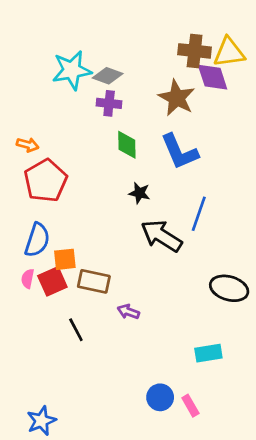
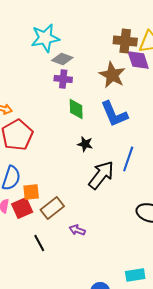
cyan star: (72, 70) -> (45, 38), moved
black arrow: (161, 236) -> (101, 175), turned 96
brown rectangle: (94, 281) -> (52, 208), turned -50
cyan rectangle: (208, 353) -> (135, 275), moved

